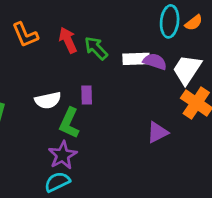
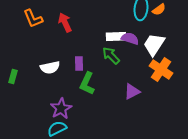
green arrow: (96, 48) -> (111, 56), moved
green L-shape: (69, 123) -> (87, 84), moved

